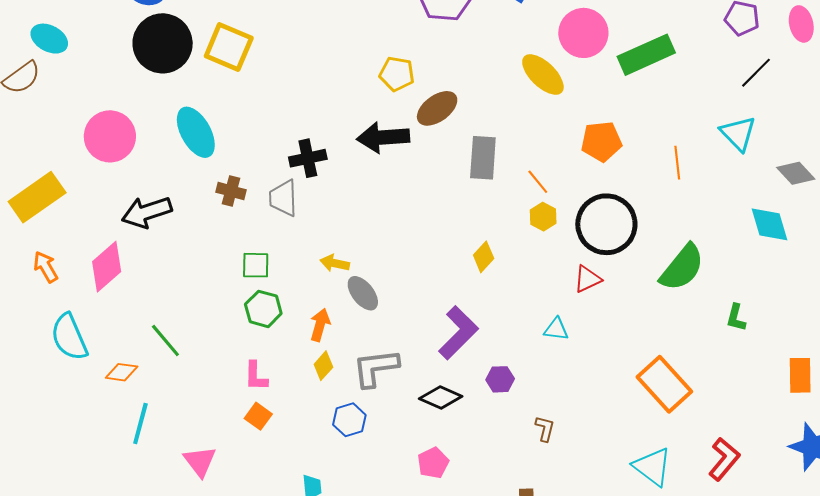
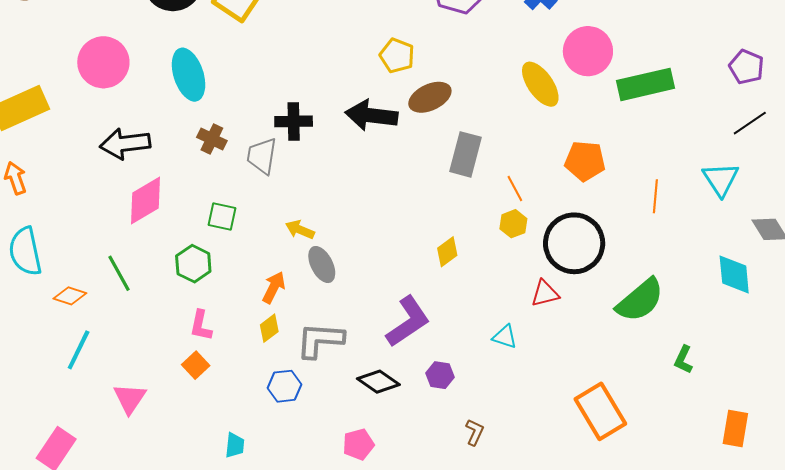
pink diamond: (107, 267) -> (146, 200), moved
green hexagon: (263, 309) -> (193, 264), moved

